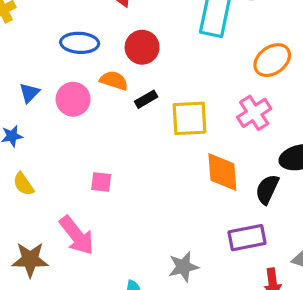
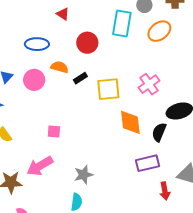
red circle: (142, 47) -> (87, 43), moved
orange ellipse: (272, 60) -> (159, 31), moved
pink arrow: (77, 235) -> (40, 166), turned 100
gray star: (183, 267) -> (84, 175), moved

